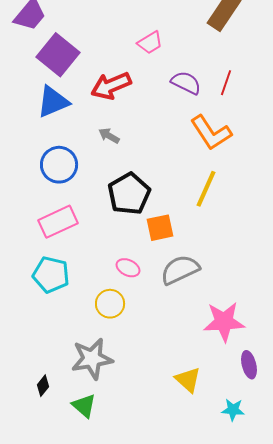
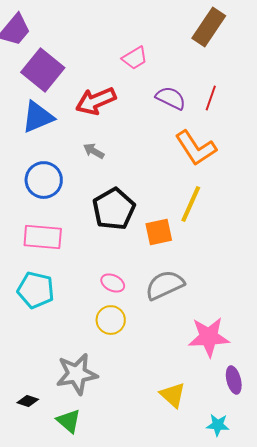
pink rectangle: (58, 222) -> (43, 237), turned 30
orange square: (160, 228) -> (159, 232), moved
yellow circle: (110, 304) -> (111, 320), moved
black diamond: (43, 386) -> (28, 401), turned 70

